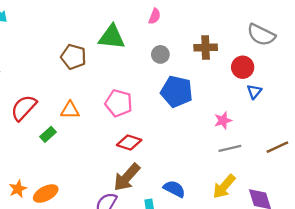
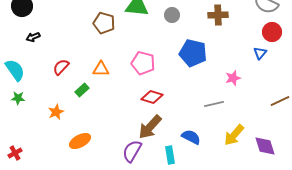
gray circle: (160, 54) -> (172, 15), moved
red circle: (243, 67) -> (272, 32), moved
red semicircle: (24, 108) -> (61, 67), size x0.7
gray line: (230, 148) -> (214, 104), moved
orange star: (18, 189) -> (56, 112), moved

